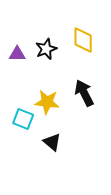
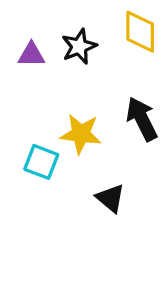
black triangle: (52, 142) -> (110, 198), moved

